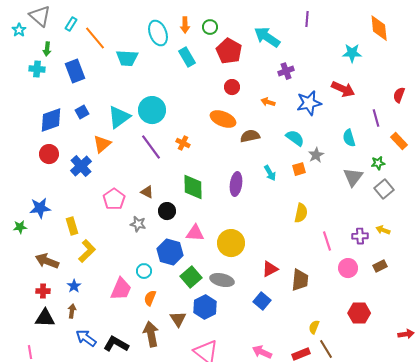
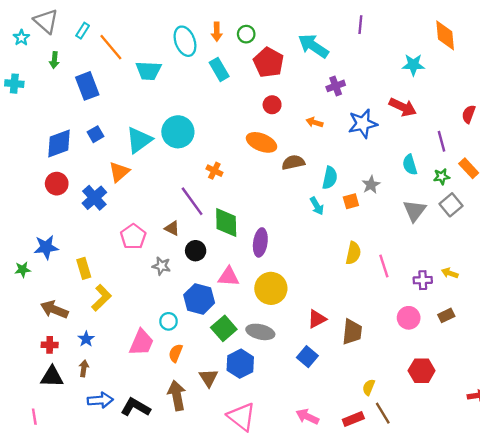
cyan cross: (37, 69) -> (14, 84), moved
cyan semicircle: (295, 138) -> (330, 178), moved, turned 66
purple line: (151, 147) -> (192, 201), moved
green star: (378, 163) -> (442, 177), moved
purple ellipse: (236, 184) -> (260, 242), moved
gray square: (384, 189) -> (451, 205), moved
pink line: (327, 241) -> (384, 266), moved
blue arrow: (86, 338) -> (100, 400), turned 140

